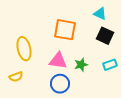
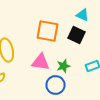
black square: (105, 36) -> (76, 35), moved
blue circle: (60, 84) -> (56, 85), moved

